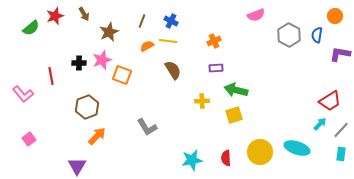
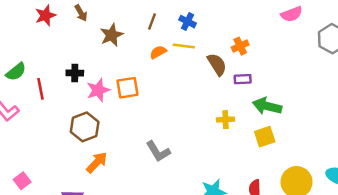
green semicircle: (31, 28) -> (16, 72), moved
pink star: (102, 60) -> (98, 90), moved
brown semicircle: (173, 70) -> (217, 64), moved
orange square: (122, 75) -> (127, 88), turned -30
pink square: (29, 139) -> (22, 181), moved

